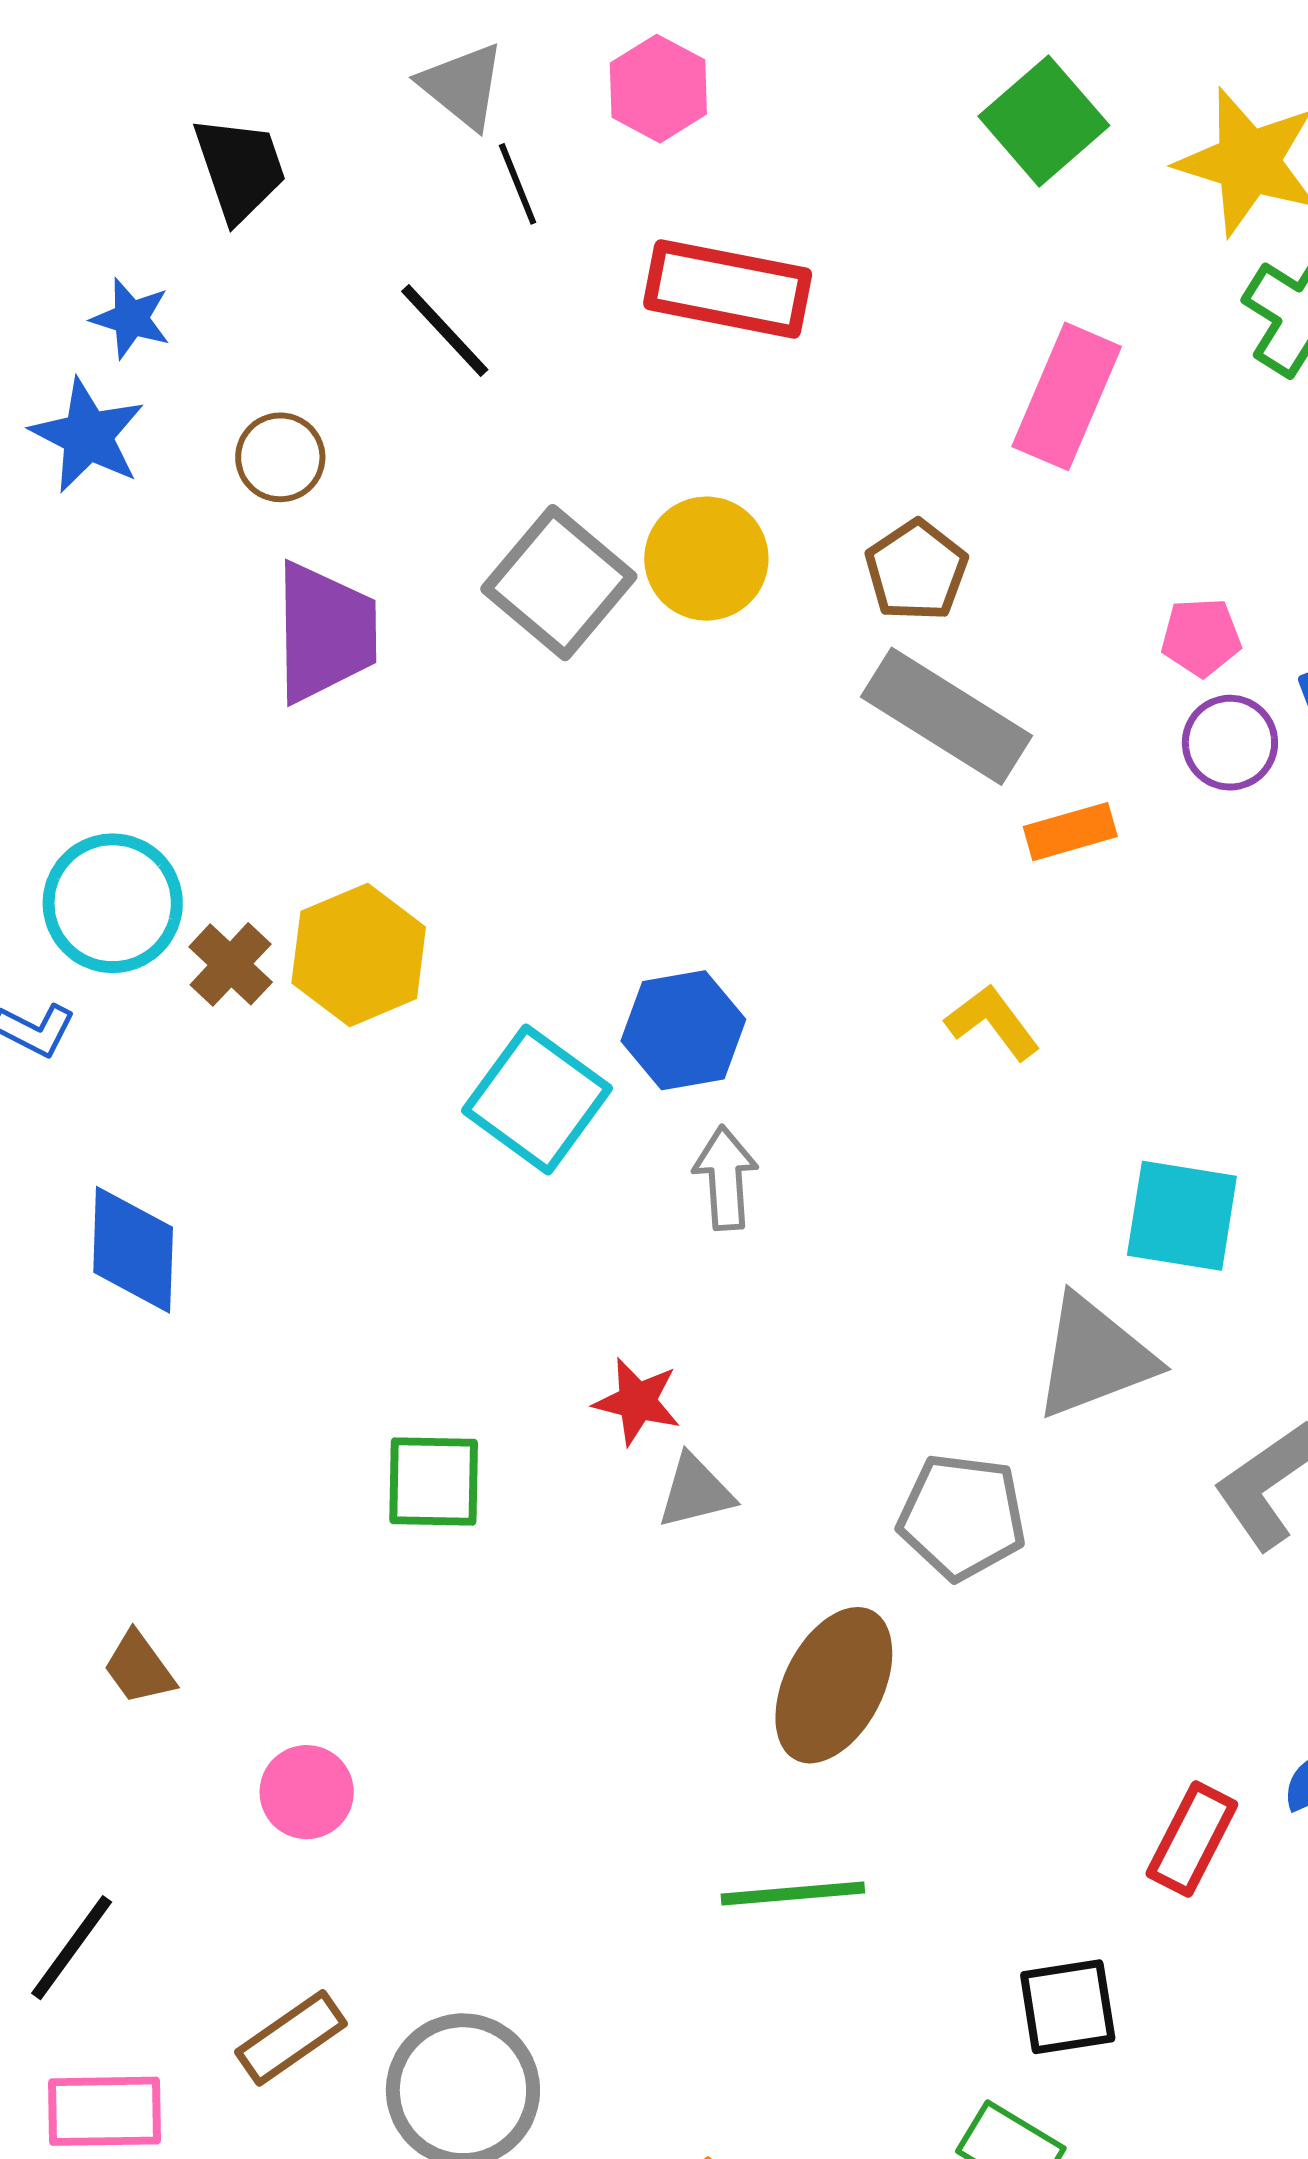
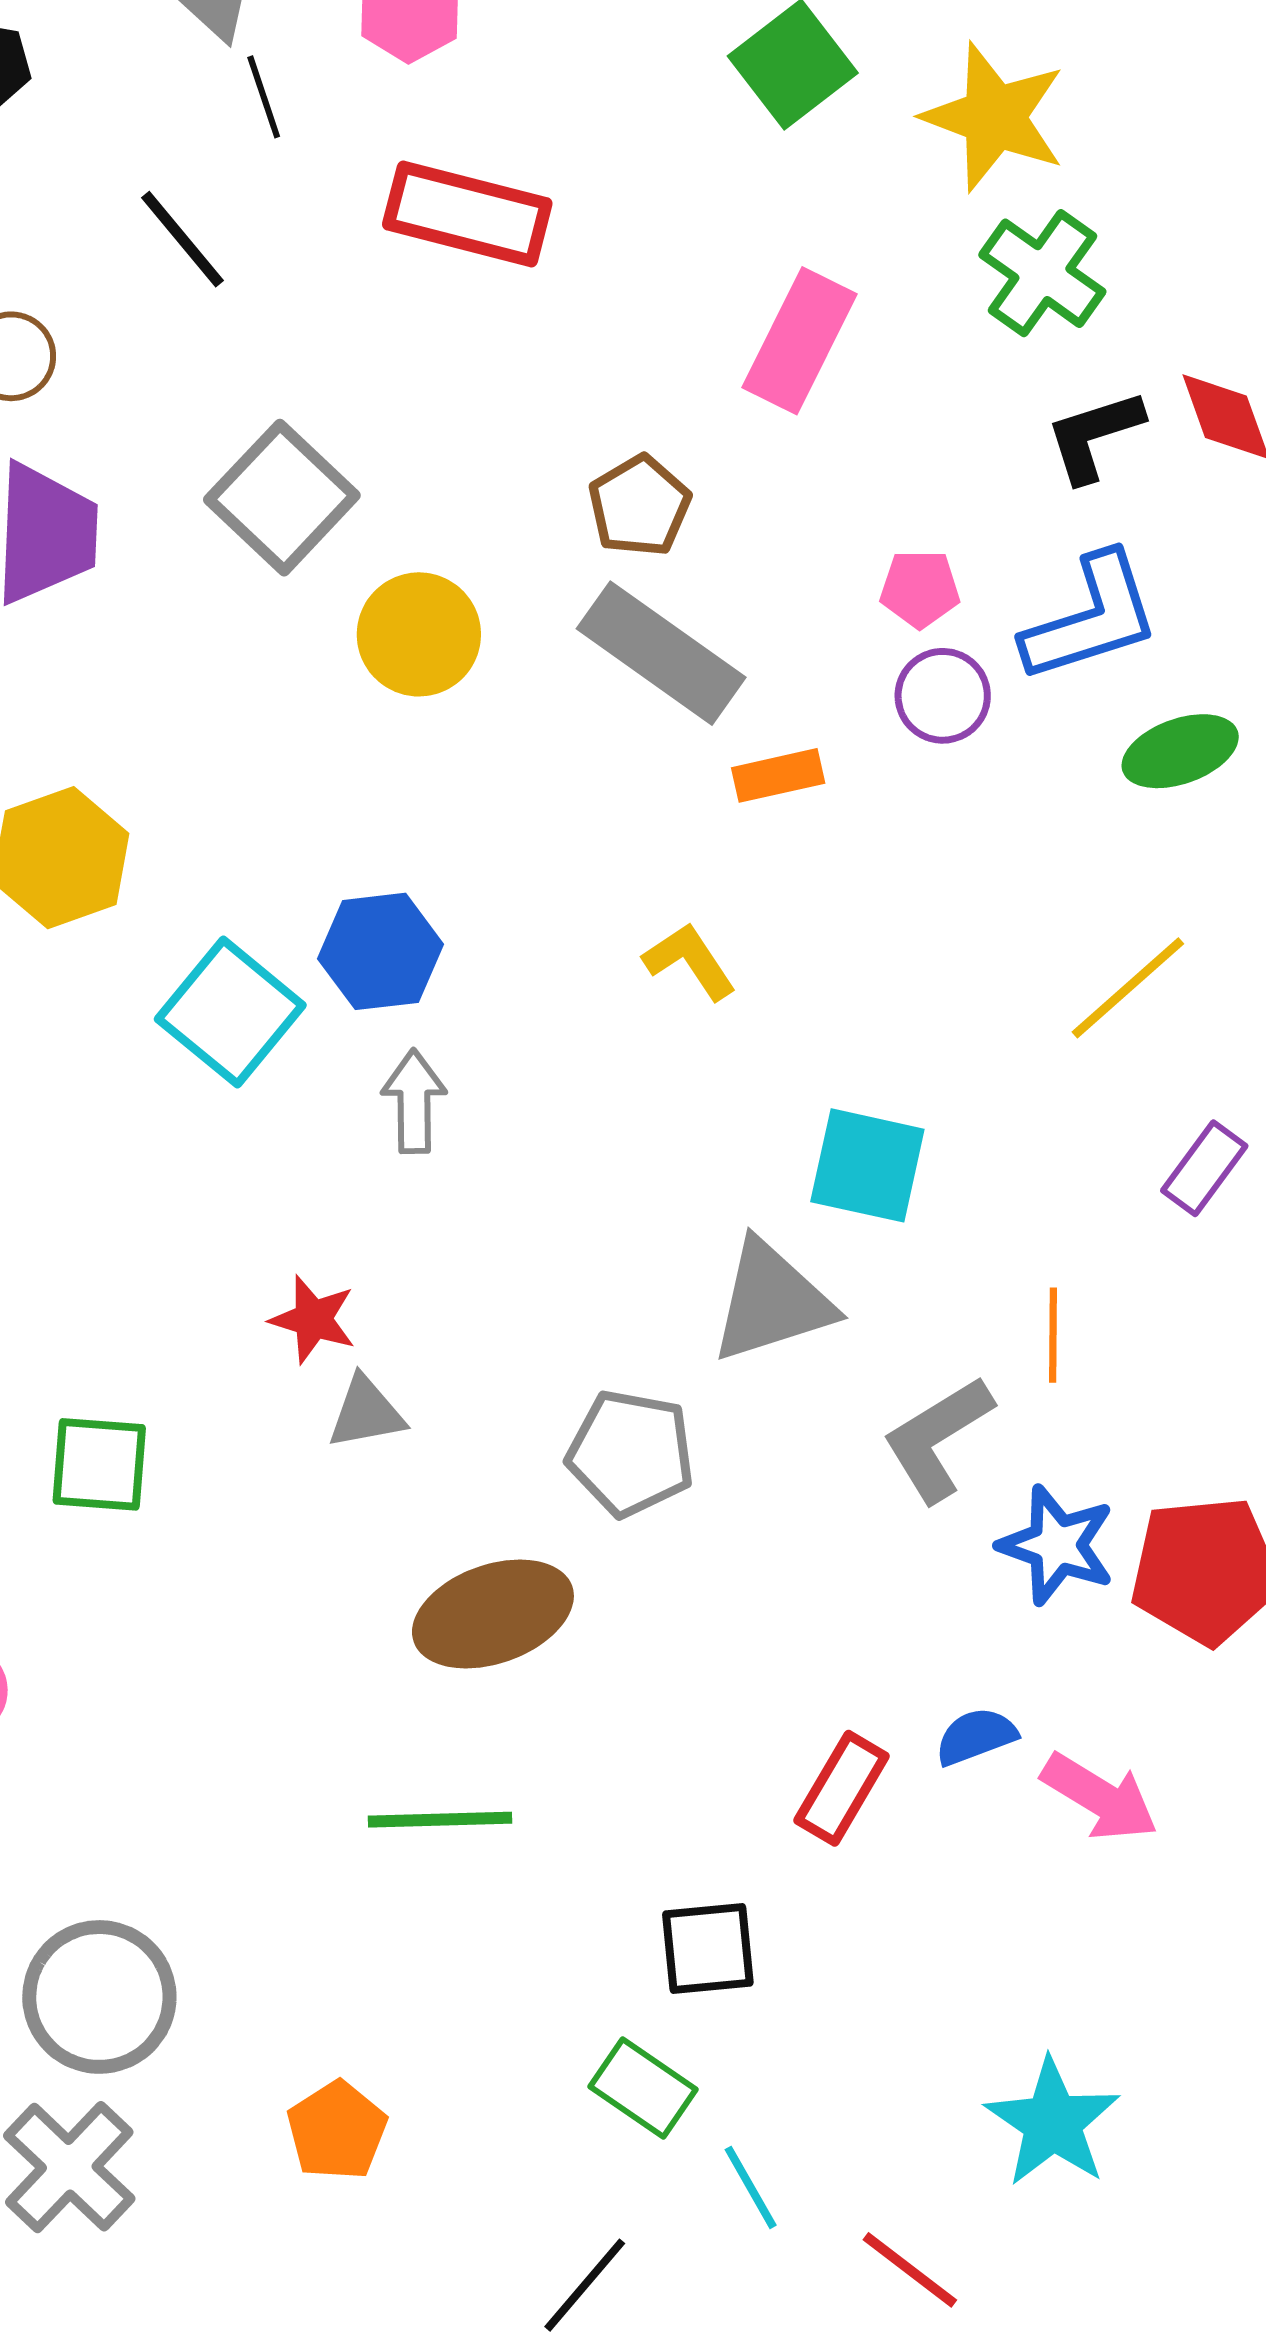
yellow circle: (706, 559) -> (419, 634), moved
green square: (434, 1481) -> (99, 1464), moved
brown ellipse: (834, 1685) -> (493, 1614), turned 40

